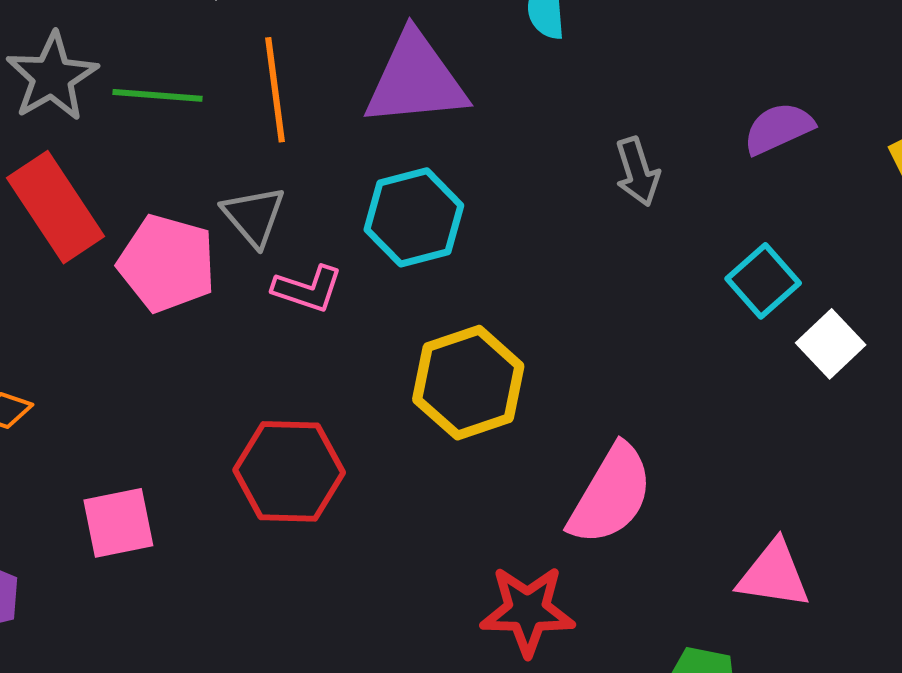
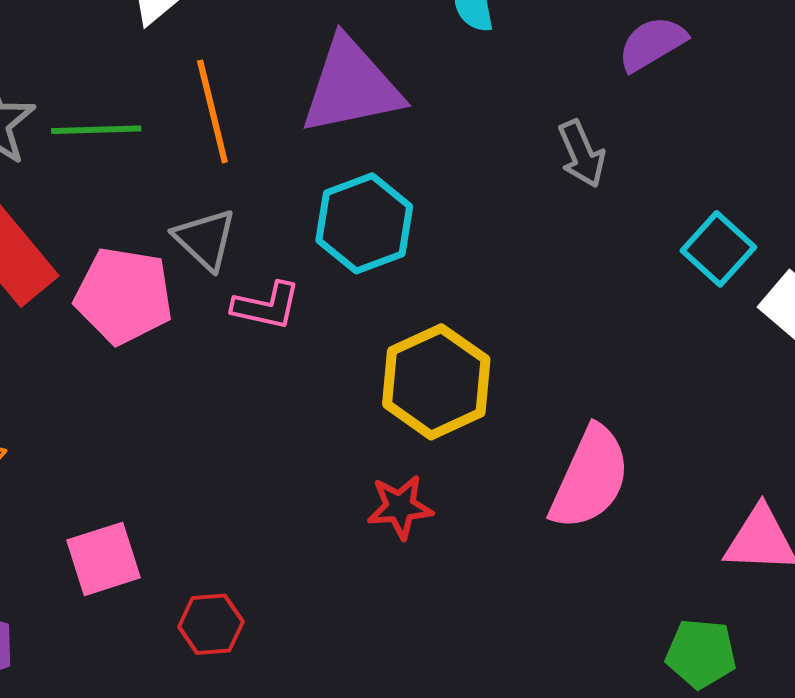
purple semicircle: (778, 128) -> (652, 44), moved
red hexagon: (289, 471) -> (211, 624), moved, size x0.6
red star: (527, 611) -> (400, 507), moved, size x0.7

